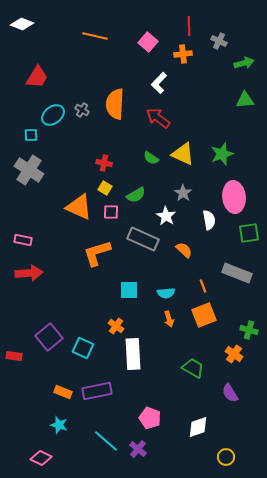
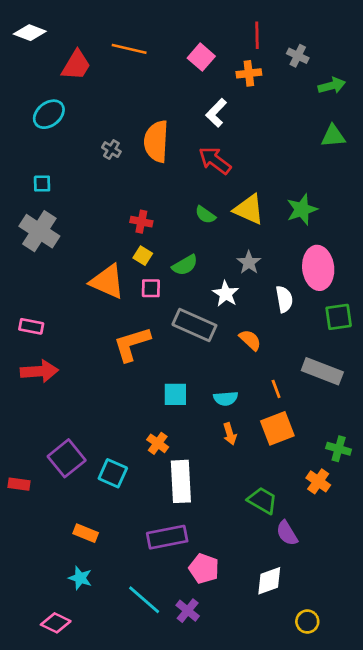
red trapezoid: (37, 77) -> (76, 65), moved
cyan ellipse: (53, 115) -> (49, 114), moved
purple rectangle: (97, 391) -> (167, 537), moved
purple semicircle: (230, 393) -> (287, 533), moved

